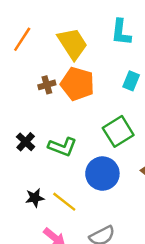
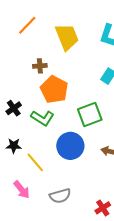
orange pentagon: (77, 84) -> (54, 90), moved
black star: (35, 198) -> (14, 146), moved

